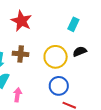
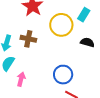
black semicircle: (80, 51) -> (87, 42), turned 32
yellow circle: (56, 57) -> (61, 25), moved

